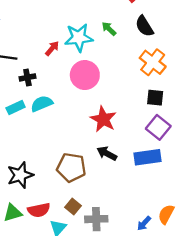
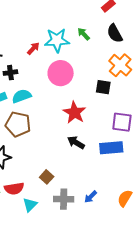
black square: (155, 98) -> (103, 87), moved
purple square: (158, 127) -> (122, 122), turned -35
brown pentagon: (71, 167) -> (18, 124), moved
brown square: (73, 207) -> (47, 177), moved
blue arrow: (144, 223) -> (91, 197), moved

